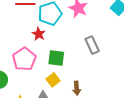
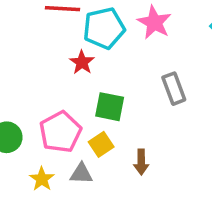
pink pentagon: (24, 59) -> (60, 132), moved

